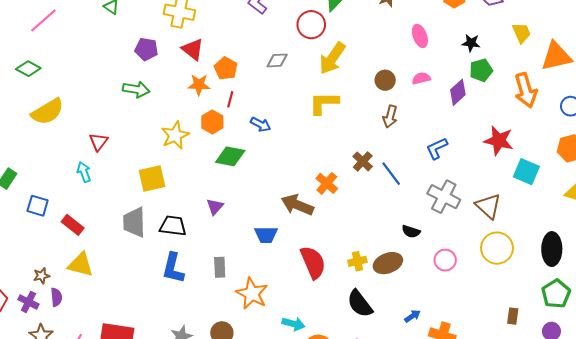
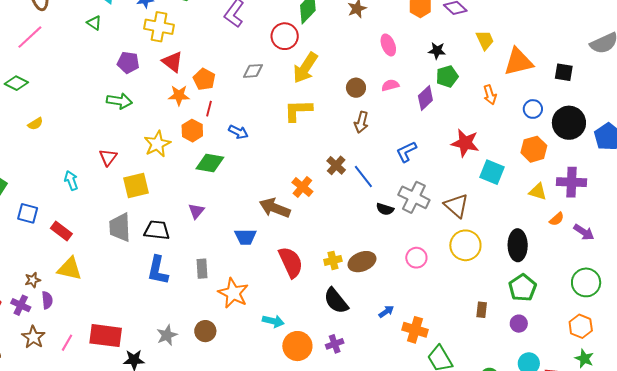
orange arrow: (526, 90) -> (490, 95), size x0.6
yellow semicircle: (48, 112) -> (35, 124), size x0.5
red triangle: (98, 142) -> (108, 157), moved
black semicircle: (411, 231) -> (385, 209), moved

